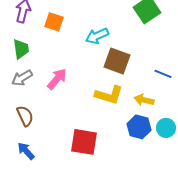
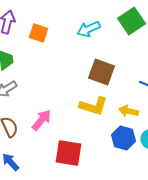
cyan arrow: (97, 36) -> (89, 29), moved
pink arrow: (57, 79) -> (42, 120), moved

